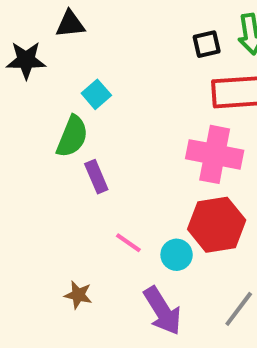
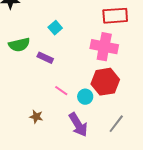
cyan square: (96, 94) -> (55, 28), moved
green semicircle: (72, 136) -> (19, 45), moved, turned 55
purple rectangle: (96, 177) -> (45, 58), turned -42

